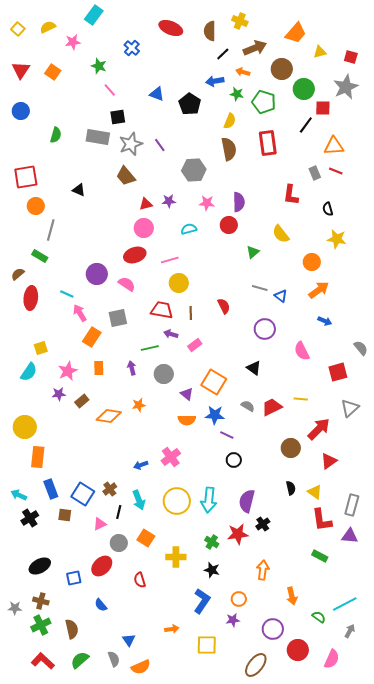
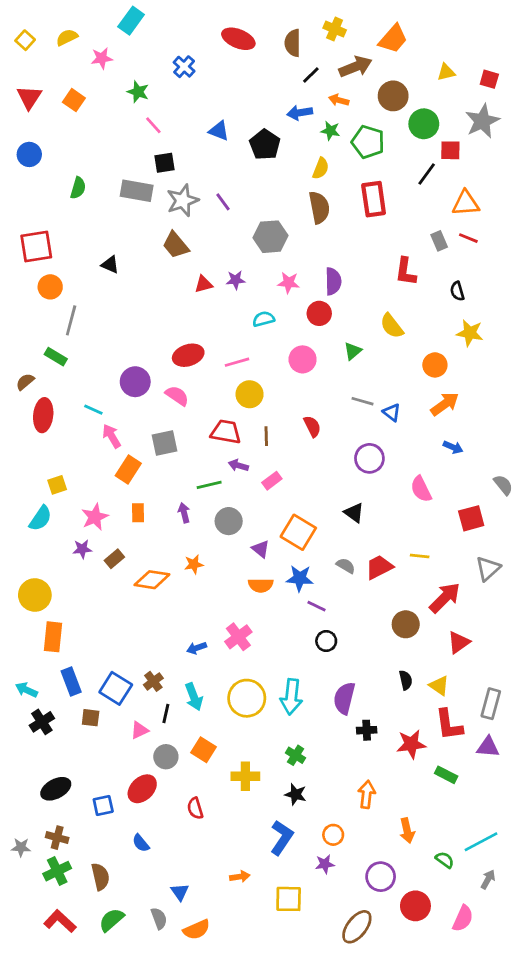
orange trapezoid: (296, 33) -> (393, 39), moved
pink circle: (144, 228) -> (303, 359), moved
black cross: (263, 524) -> (367, 730), turned 32
red star: (238, 534) -> (411, 744), moved

